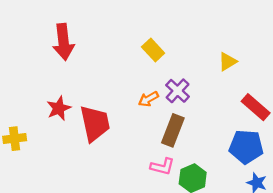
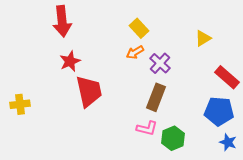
orange arrow: (148, 99) -> (135, 52), moved
red star: (59, 108) -> (70, 61), moved

